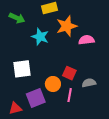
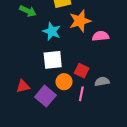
white square: (22, 69) -> (53, 60), moved
purple square: (36, 98) -> (45, 96), turned -30
red triangle: (15, 108) -> (23, 86), moved

